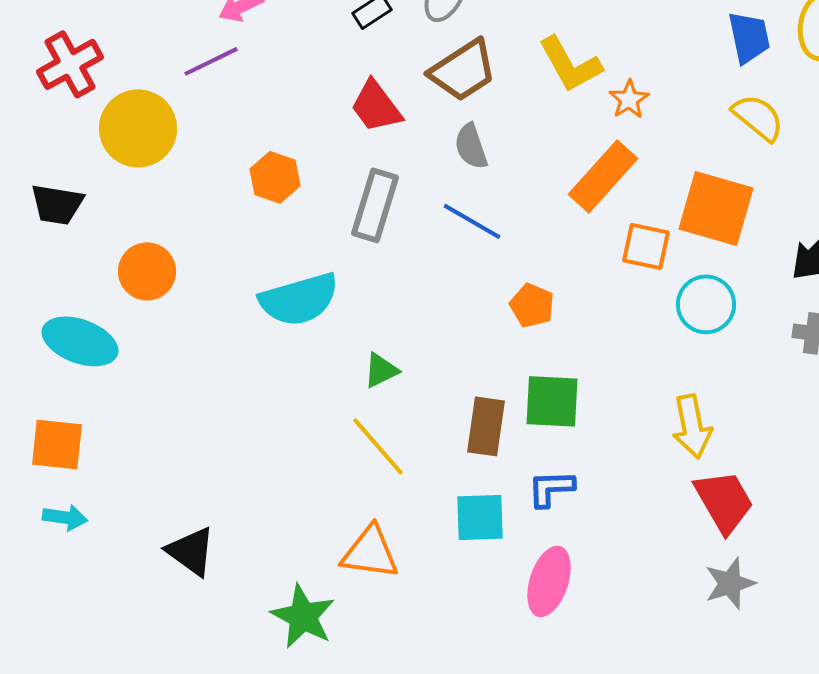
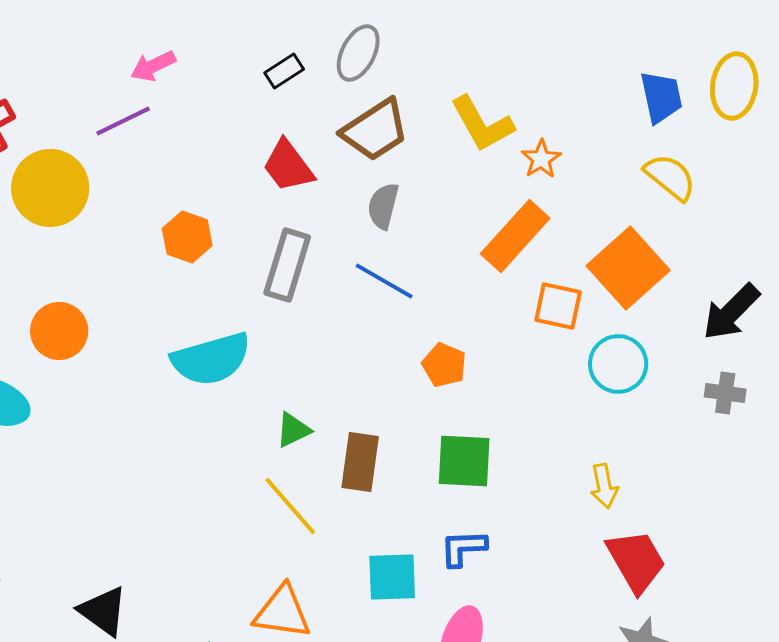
gray semicircle: (471, 146) -> (383, 206), turned 33
orange square: (716, 208) -> (628, 268), turned 32
brown rectangle: (486, 426) -> (360, 462), moved
yellow arrow: (692, 426) -> (604, 486), size x0.7

